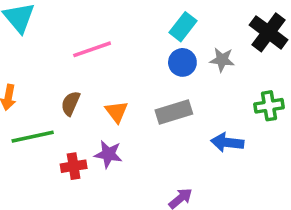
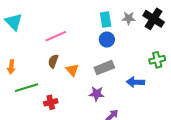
cyan rectangle: (183, 27) -> (106, 20), turned -42
gray star: (222, 60) -> (129, 18), moved
brown semicircle: (71, 103) -> (53, 61), moved
purple star: (108, 154) -> (97, 94), moved

